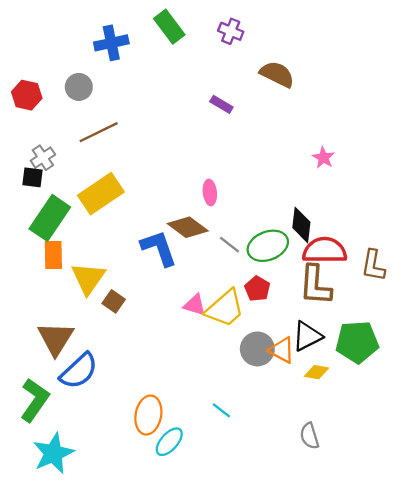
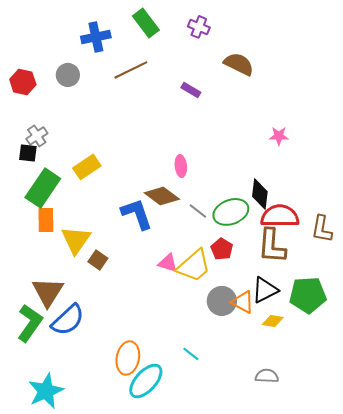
brown line: (99, 132) -> (131, 70), moved
pink star: (323, 158) -> (279, 136), turned -30
yellow rectangle: (101, 194) -> (87, 167), size x0.7
green L-shape: (35, 400) -> (30, 323), moved
gray semicircle: (310, 436) -> (267, 376), turned 110
cyan ellipse: (169, 442) -> (146, 381), size x1.4

